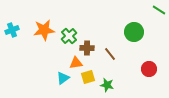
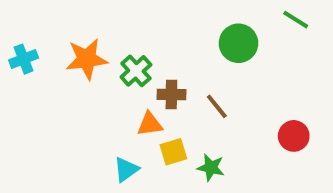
green line: (159, 10) -> (296, 20), moved
green circle: (134, 32) -> (238, 43), moved
cyan triangle: (63, 78) -> (126, 169), moved

